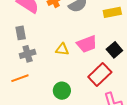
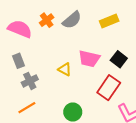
pink trapezoid: (87, 44) -> (89, 59), turned 45
yellow triangle: (62, 49) -> (65, 69), turned 32

